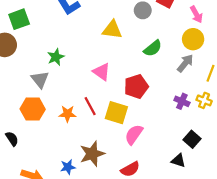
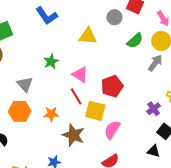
green semicircle: (153, 48) -> (135, 41), moved
green star: (56, 57) -> (51, 61), moved
purple cross: (182, 101) -> (154, 109), moved, turned 32
red line: (90, 106) -> (76, 96), moved
brown star: (92, 154) -> (73, 135), moved, turned -30

